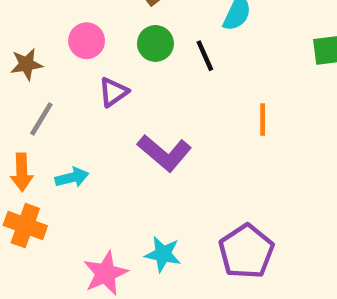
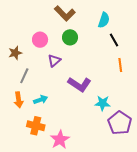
black line: (205, 56) -> (114, 40), moved
orange cross: (25, 226) -> (36, 126), moved
cyan star: (163, 254) -> (103, 103), moved

